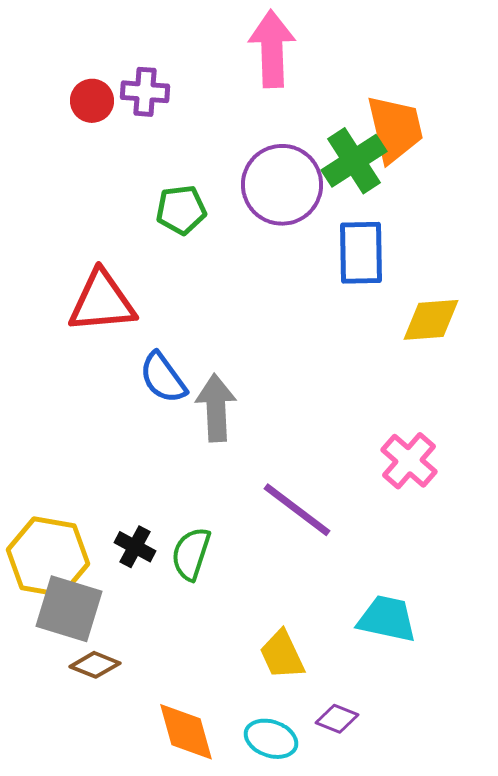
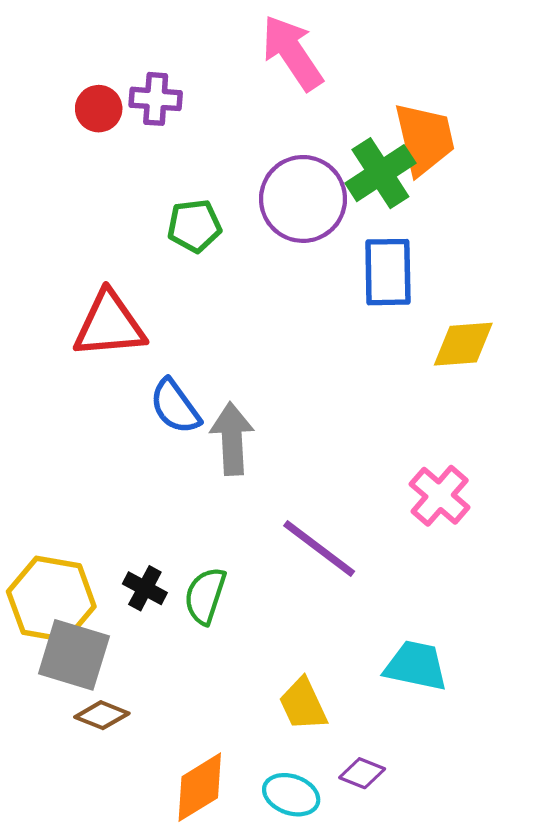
pink arrow: (272, 49) -> (292, 53), turned -32
orange diamond: (186, 732) -> (200, 787), turned 74

